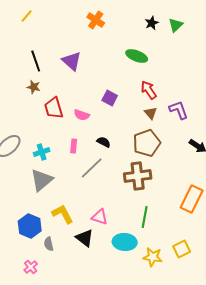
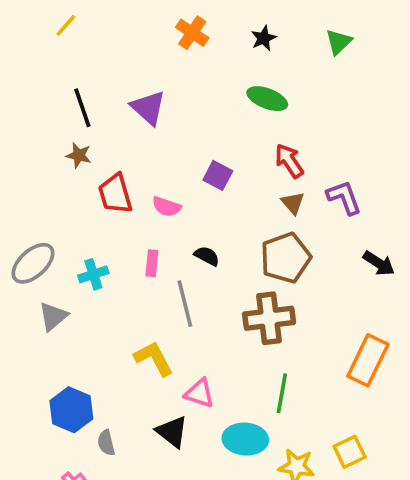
black star: (152, 23) -> (264, 38), moved
gray line: (92, 168) -> (185, 304), turned -60
gray triangle: (42, 180) -> (53, 316), moved, size x0.7
yellow L-shape: (63, 214) -> (154, 358), moved

